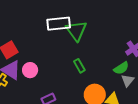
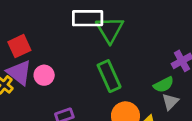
green rectangle: (79, 66) -> (109, 76), size x1.6

